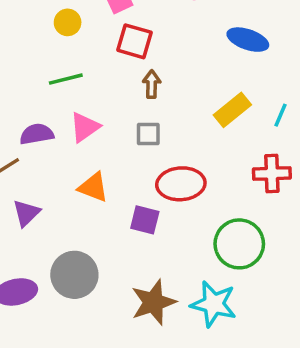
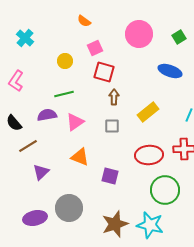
yellow rectangle: (232, 110) -> (148, 112), moved
purple semicircle: (37, 134) -> (47, 115), moved
red ellipse: (181, 184) -> (149, 155), moved

